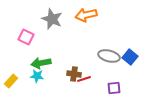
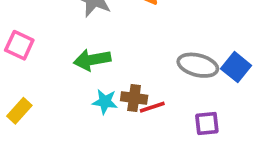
pink square: (26, 37) -> (19, 45), moved
green arrow: (41, 63) -> (92, 60), moved
cyan star: (37, 76) -> (105, 102), moved

